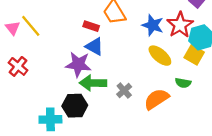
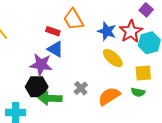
yellow square: (194, 55) -> (143, 73), moved, turned -36
green arrow: (93, 83) -> (50, 98), moved
green semicircle: (183, 83) -> (138, 92), moved
black hexagon: (75, 106) -> (37, 87), moved

